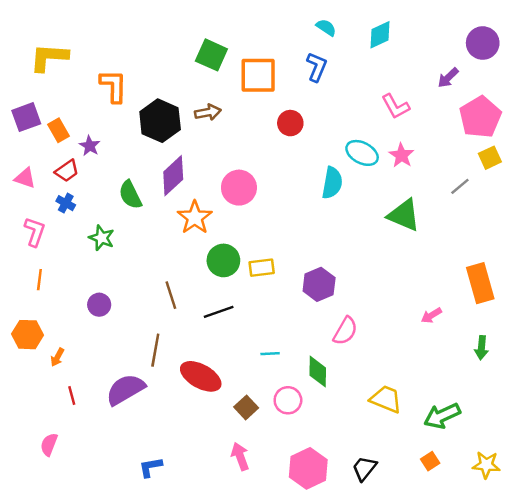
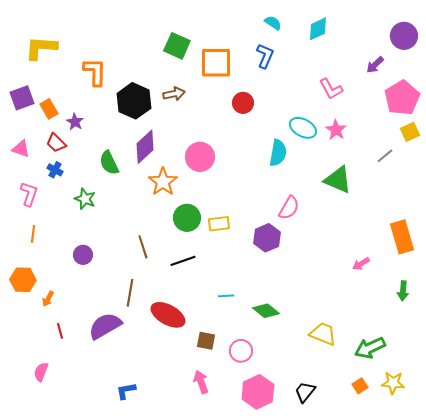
red trapezoid: (67, 171) -> (56, 143), turned 80
pink semicircle: (345, 331) -> (289, 208), moved
green diamond: (318, 372) -> (266, 311), turned -52
pink circle: (288, 400) -> (241, 351), moved
brown square: (246, 407) -> (206, 341), turned -36
yellow star: (486, 465) -> (393, 383), moved

